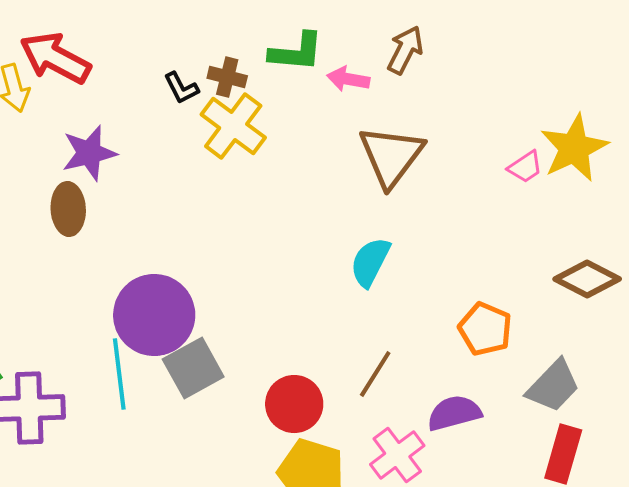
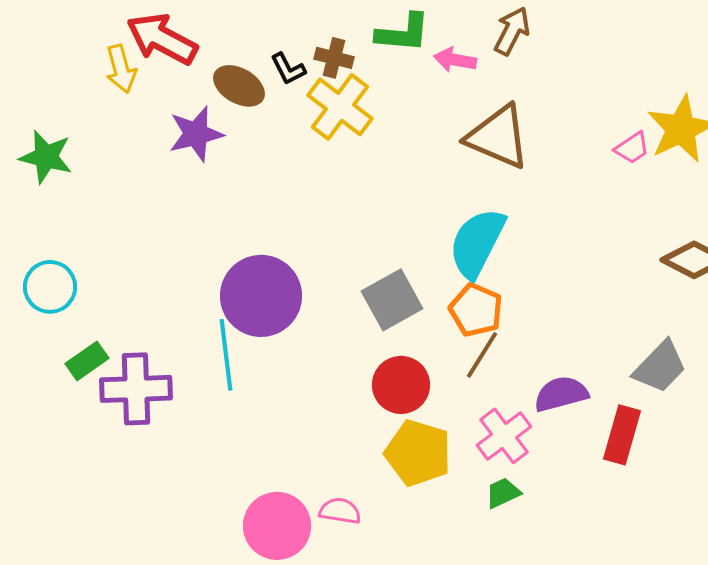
brown triangle: (391, 156) -> (498, 137), turned -44
brown ellipse: (68, 209) -> (239, 86), moved, turned -57
cyan semicircle: (370, 262) -> (477, 243), size x1.4
orange pentagon: (485, 329) -> (476, 310), moved
gray square: (193, 368) -> (392, 300), moved
red rectangle: (563, 454) -> (622, 435), moved

